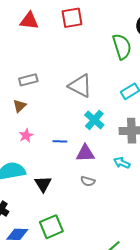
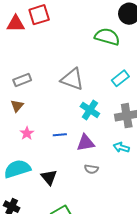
red square: (72, 18) -> (39, 15), moved
green semicircle: (122, 47) -> (107, 37), turned -50

